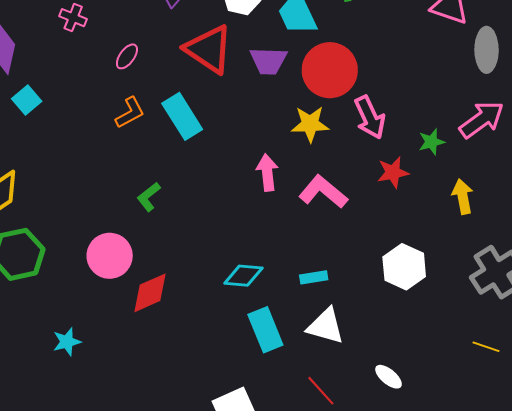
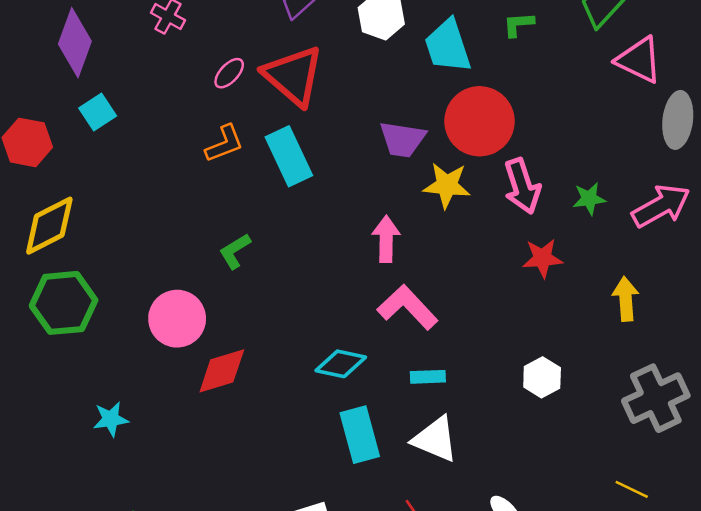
red triangle: (209, 49) -> (293, 76), moved
purple trapezoid: (268, 61) -> (402, 139), moved
green star: (432, 142) -> (589, 199), moved
pink L-shape: (323, 192) -> (408, 307), moved
white hexagon: (404, 267) -> (542, 377), size x0.7

